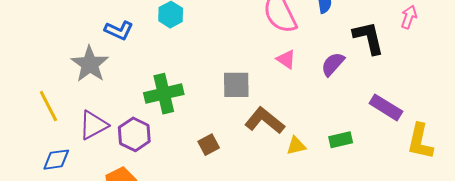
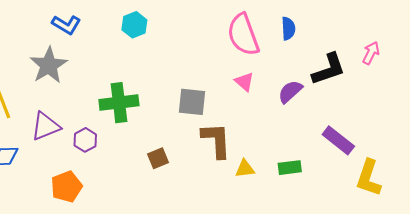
blue L-shape: (119, 30) -> (66, 25), moved
black L-shape: (369, 38) -> (329, 69), turned 78
brown L-shape: (265, 121) -> (216, 140), turned 42
purple hexagon: (134, 134) -> (85, 140), size x0.7

